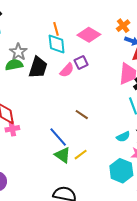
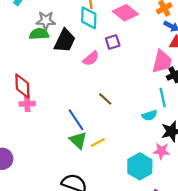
gray star: (18, 52) -> (46, 21), turned 30
pink semicircle: (67, 70) -> (91, 58), moved
cyan semicircle: (123, 137) -> (150, 115), moved

